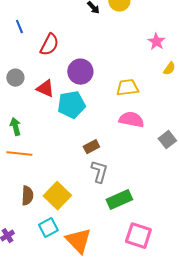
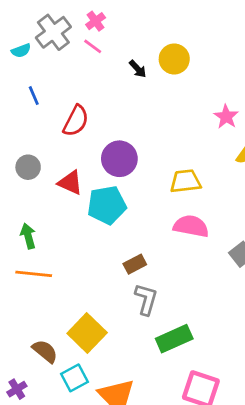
brown semicircle: (27, 196) -> (45, 351), moved, turned -54

